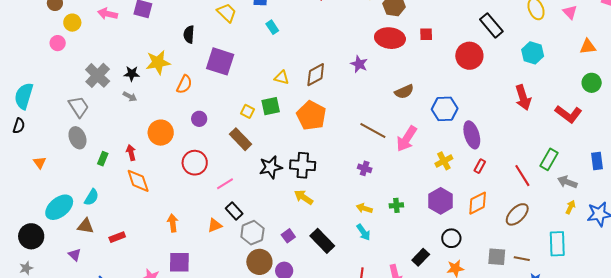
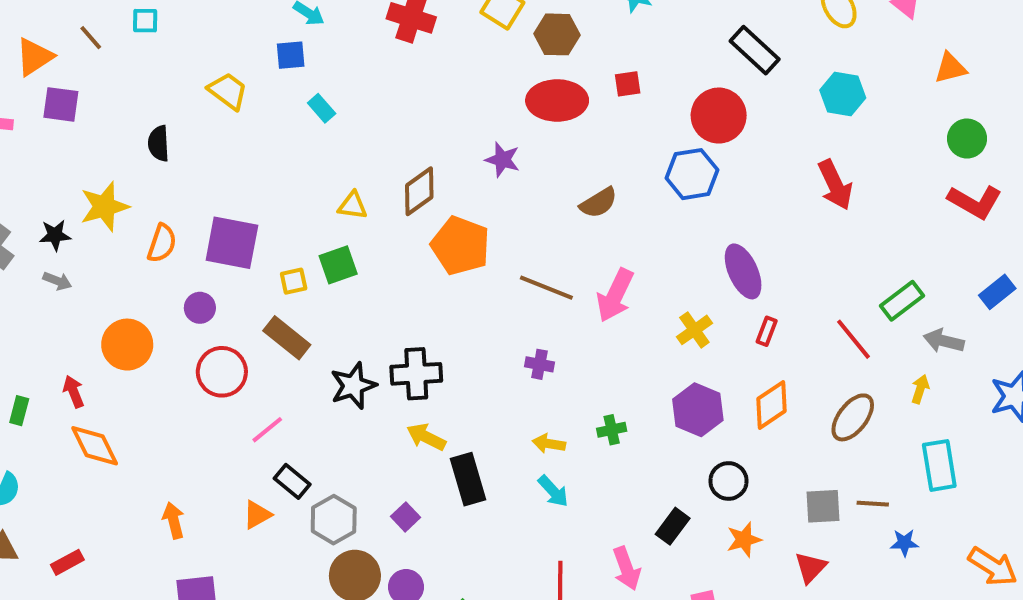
purple square: (220, 61) -> (232, 243), moved
blue hexagon: (445, 109) -> (692, 174), moved
yellow square: (247, 111) -> (294, 281), turned -32
red L-shape: (569, 114) -> (975, 202), moved
orange pentagon: (311, 116) -> (460, 246), moved
green rectangle: (549, 159) -> (902, 301), turned 30
blue rectangle: (597, 161) -> (997, 292), turned 66
red circle: (195, 163) -> (222, 372), moved
yellow arrow: (570, 207) -> (920, 389), moved
black rectangle: (322, 241) -> (468, 479), moved, turned 35

